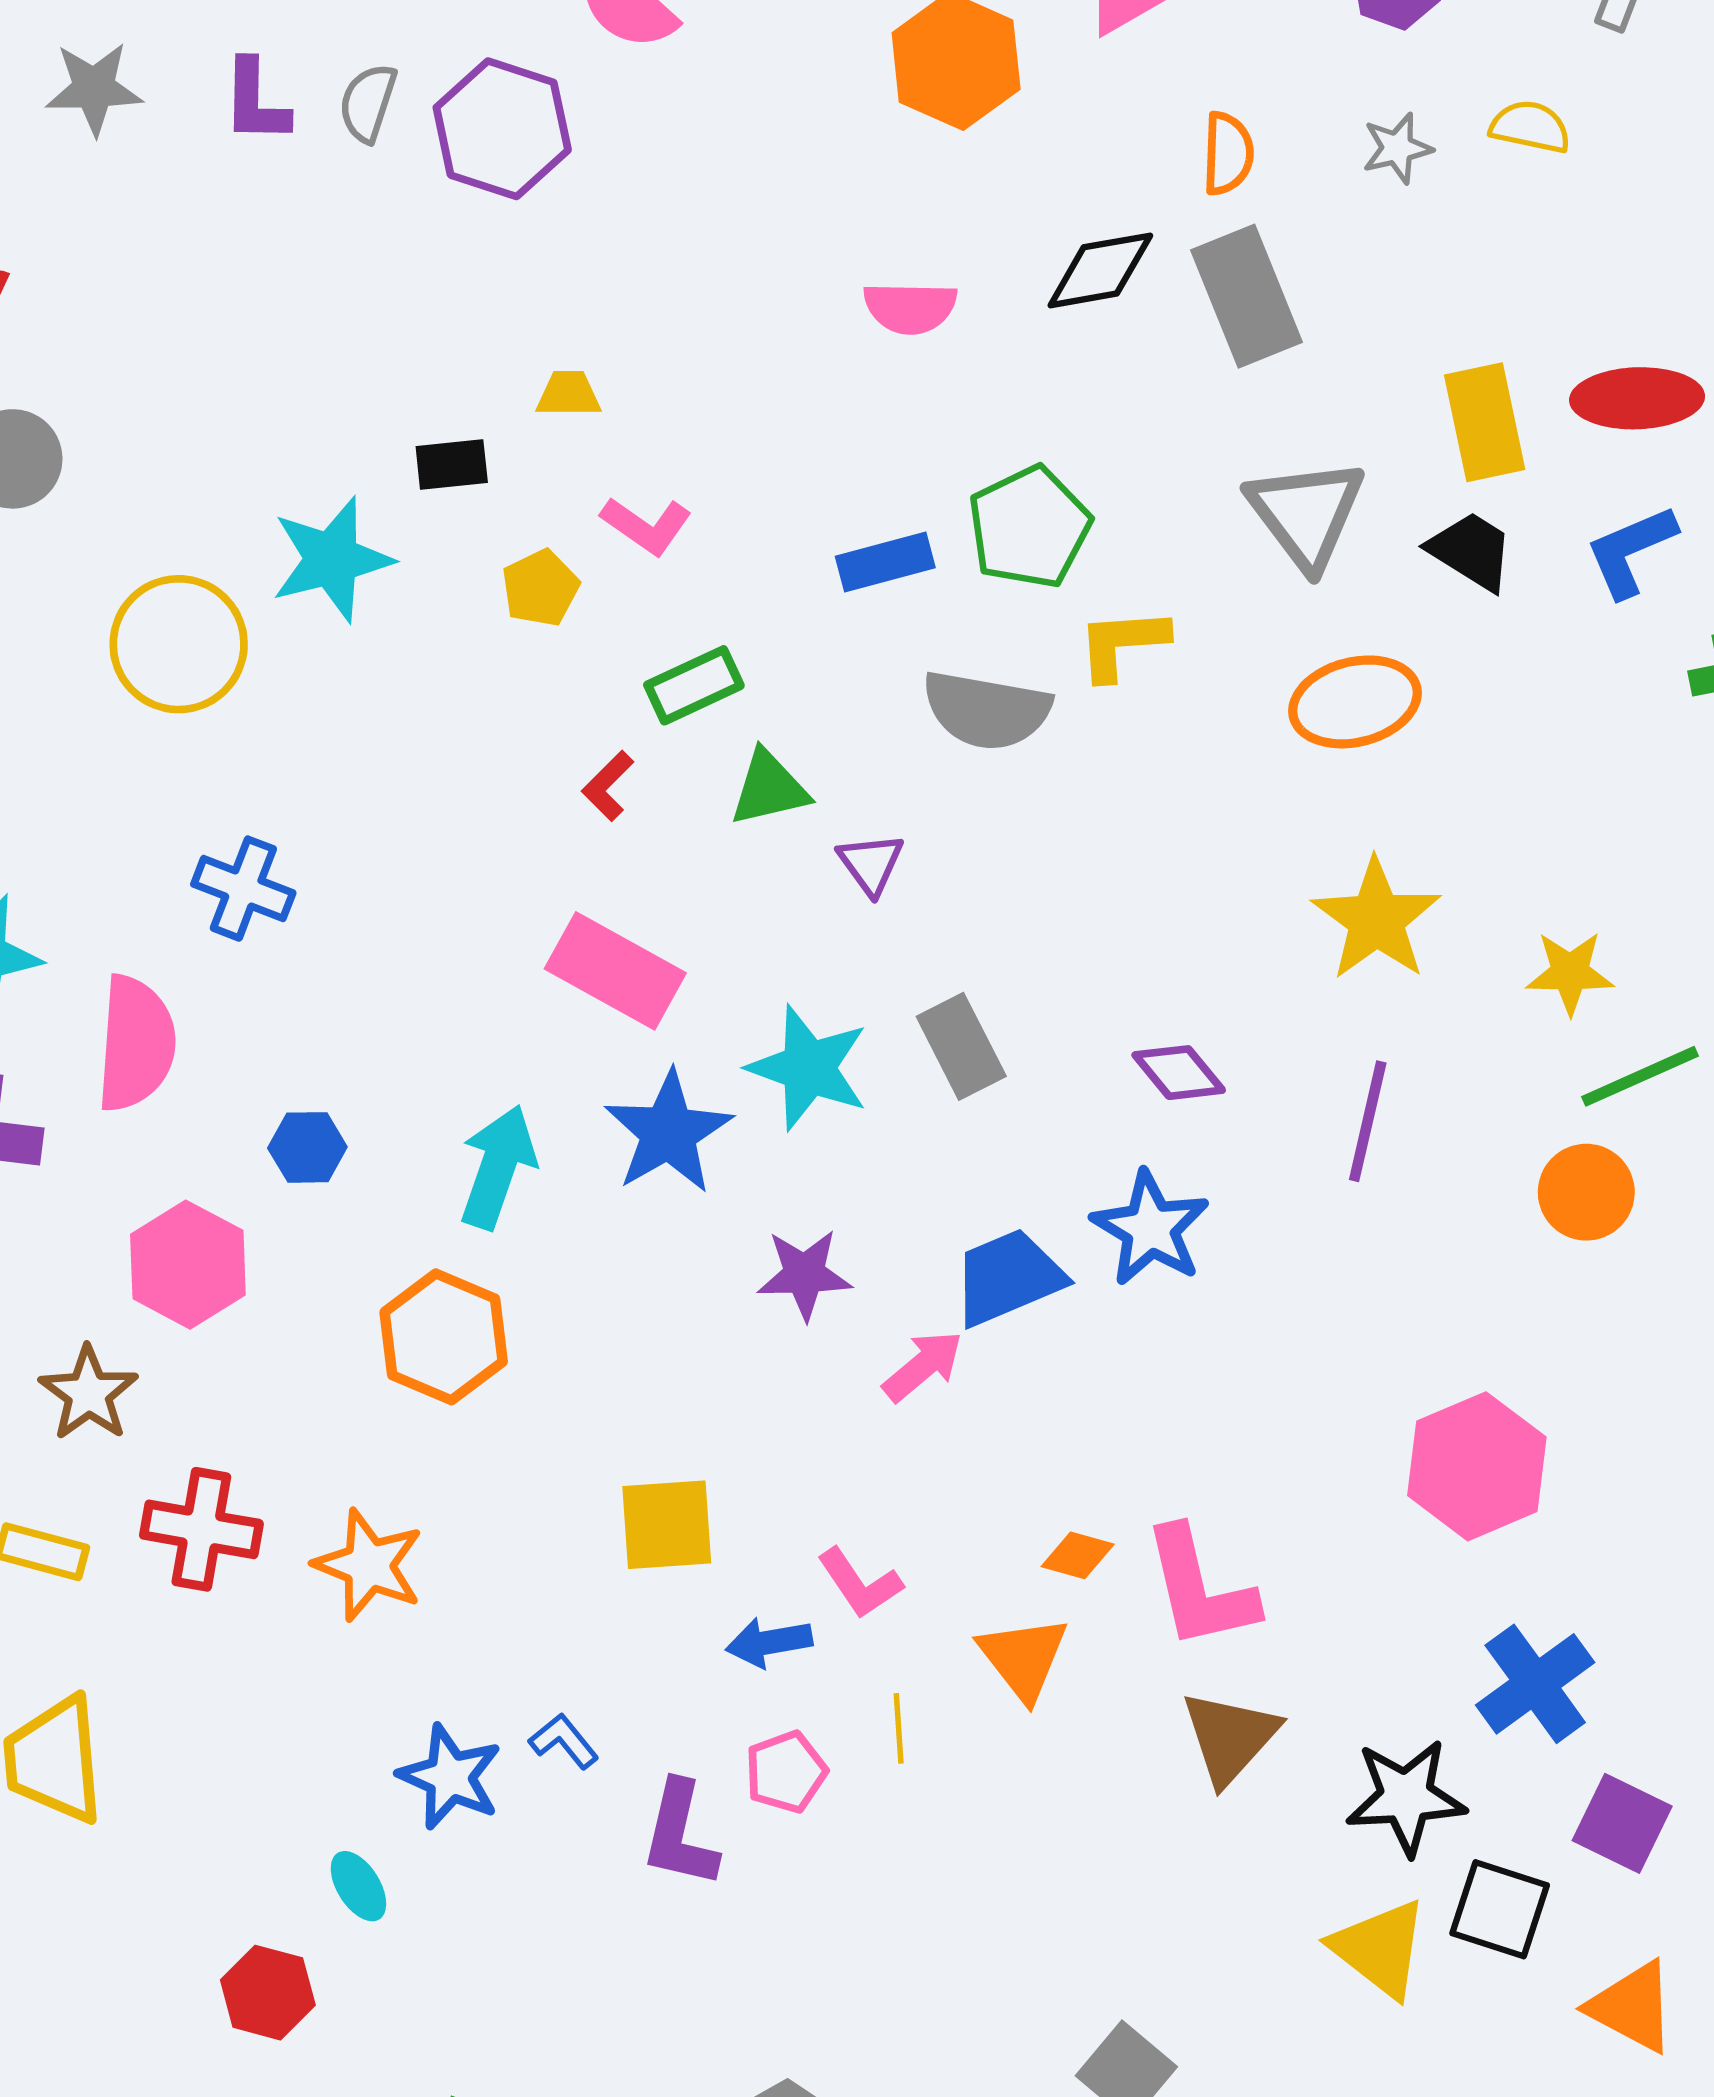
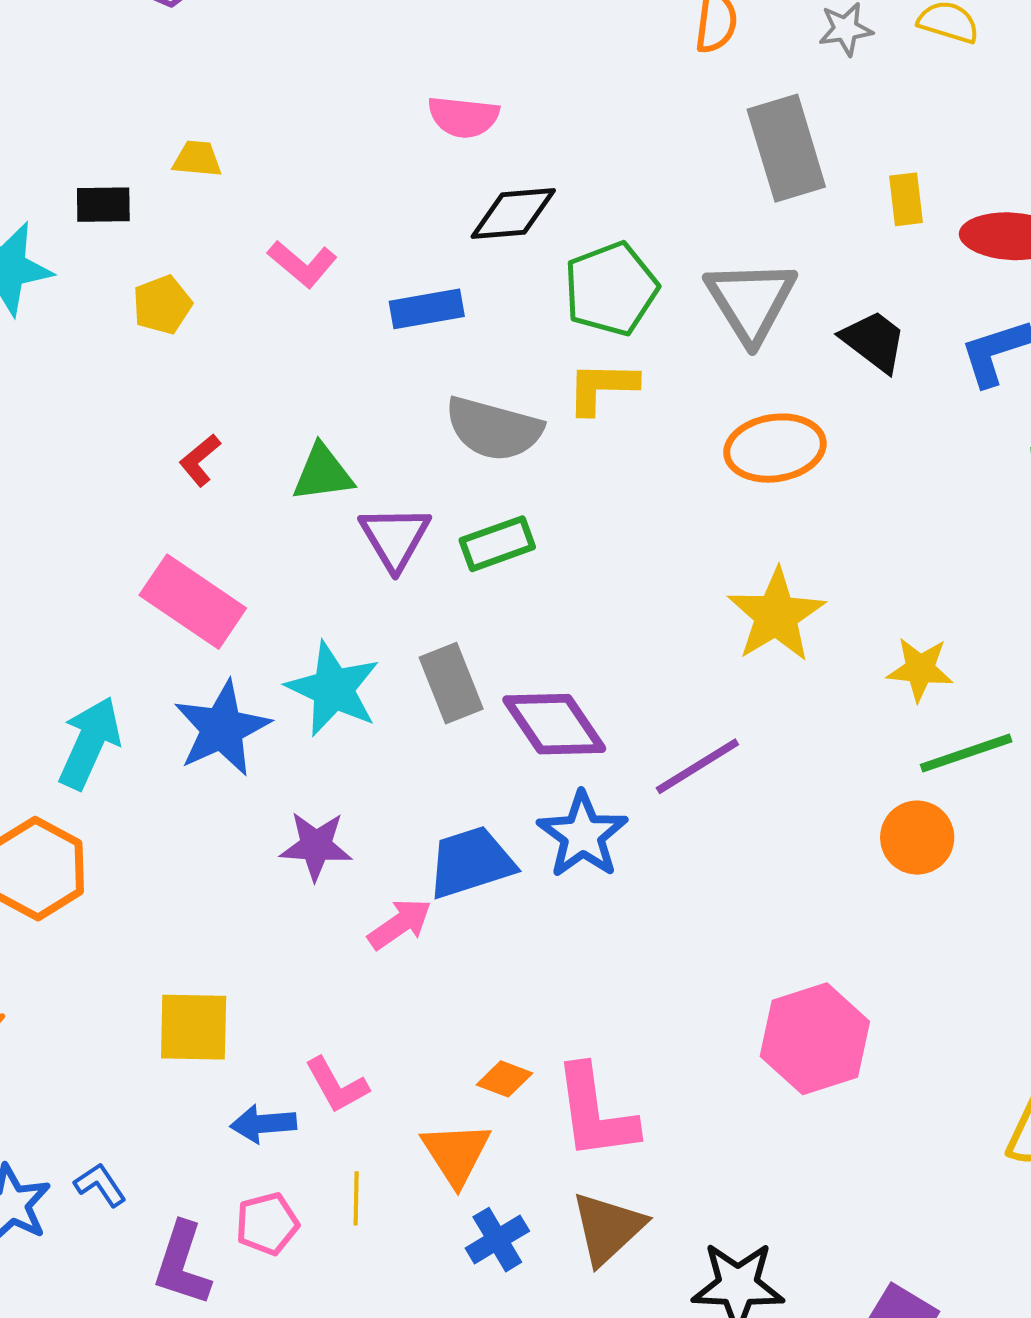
black diamond: (1100, 270) -> (513, 214), moved
gray rectangle: (1246, 296) -> (786, 148), moved
yellow rectangle: (1485, 422) -> (906, 199), moved, size x0.6
pink L-shape: (646, 526) -> (302, 264), moved
green pentagon: (1029, 527) -> (611, 289), moved
green rectangle: (694, 685) -> (497, 544), moved
purple triangle: (871, 864) -> (395, 538), size x1.4
purple diamond: (1179, 1073) -> (554, 724), moved, size x1.5
purple line: (1368, 1121) -> (697, 766), moved, turned 40
blue cross: (1535, 1684) -> (497, 1240), moved, size x0.7

